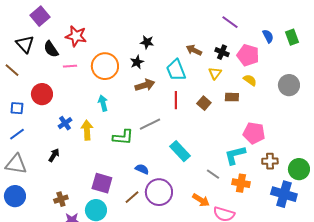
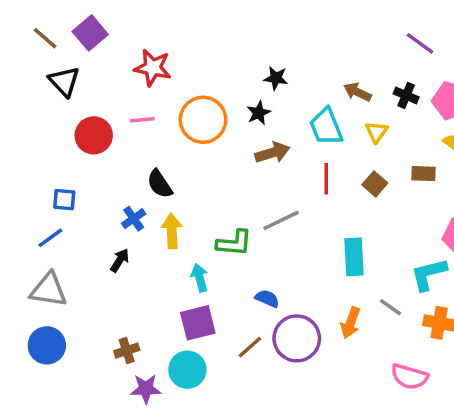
black semicircle: (51, 49) -> (160, 184), moved
brown line: (12, 70) -> (45, 38), moved
yellow triangle: (215, 73) -> (377, 132), moved
red circle: (42, 94) -> (94, 135), moved
cyan arrow: (103, 103) -> (200, 278), moved
blue square: (17, 108) -> (64, 200), moved
cyan rectangle: (180, 151) -> (354, 257), moved, turned 40
black arrow: (54, 155) -> (120, 260), moved
purple square: (102, 183) -> (198, 323), turned -30
orange arrow: (201, 200) -> (351, 323), moved, turned 78

